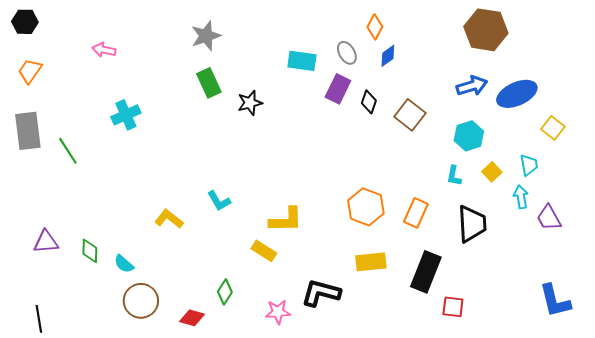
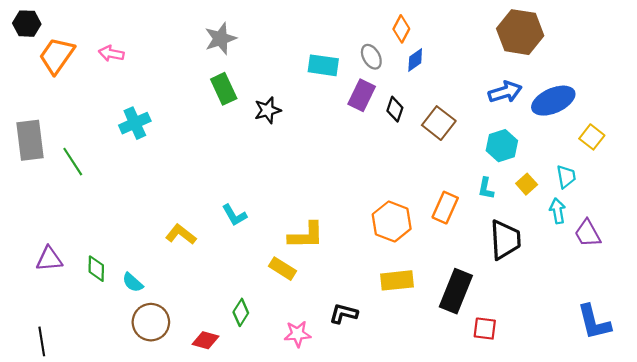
orange trapezoid: (30, 71) -> (57, 56), moved, size x1.4
orange rectangle: (416, 213) -> (445, 208), moved
black L-shape: (321, 293) -> (344, 314), size x0.7

